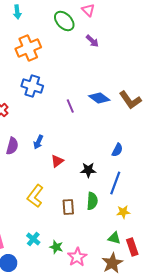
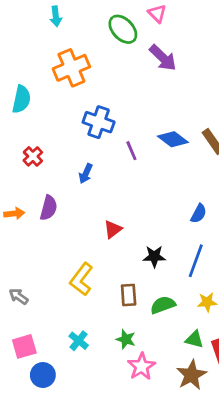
purple arrow: (92, 41) -> (163, 58), size x1.5
blue cross: (32, 86) -> (99, 122), moved
blue arrow: (38, 142) -> (86, 174), moved
black star: (88, 170) -> (154, 256), moved
green semicircle: (92, 201) -> (163, 305), moved, turned -114
green star: (56, 247) -> (126, 339), moved

